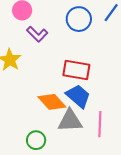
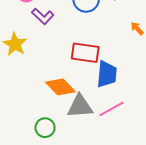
blue trapezoid: (78, 96) -> (107, 74), moved, turned 56
pink line: (100, 124) -> (112, 109), turned 60

